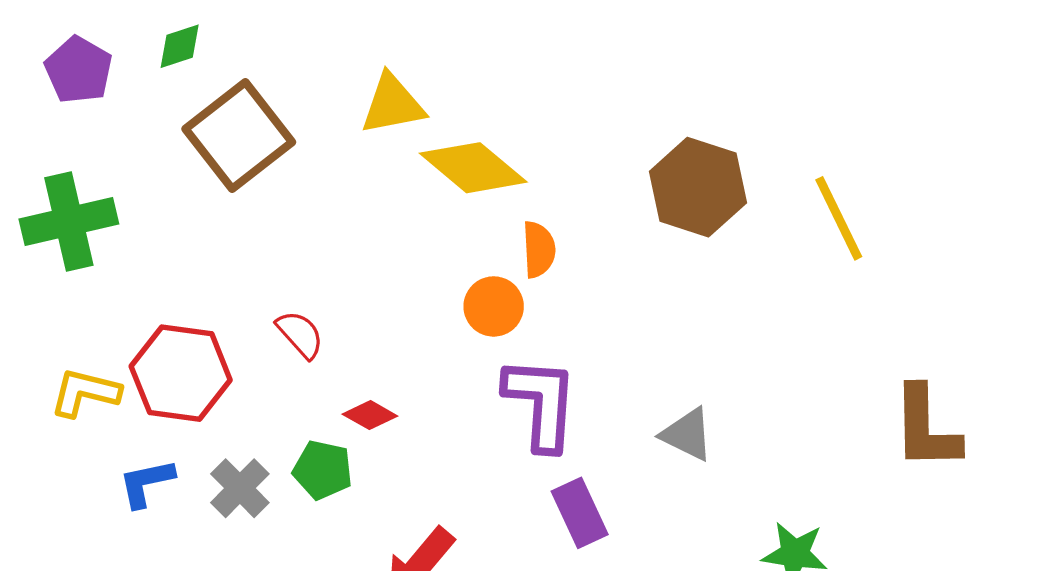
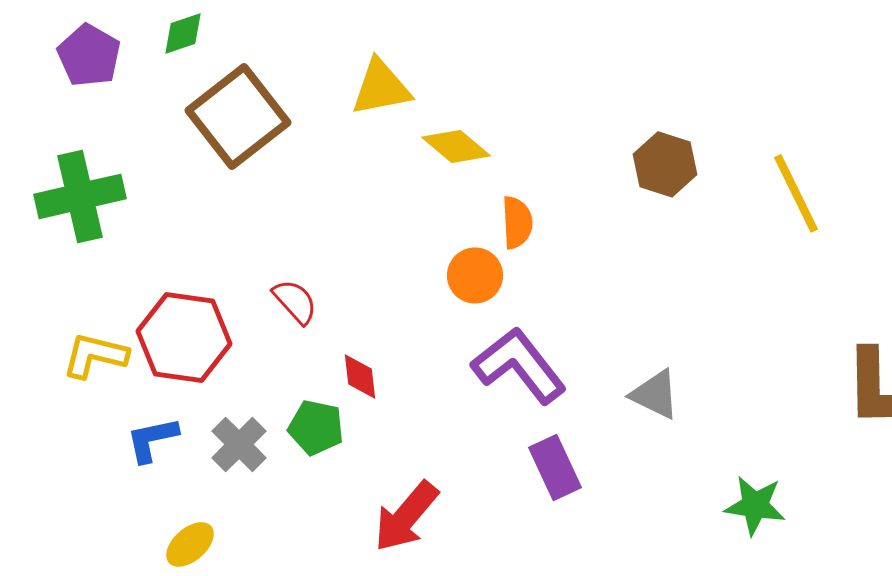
yellow diamond: (473, 168) -> (456, 146), size x0.7
brown hexagon: (698, 187) -> (665, 164), size x0.7
purple L-shape: (541, 403) -> (519, 365), turned -42
red diamond: (370, 415) -> (360, 376), turned 54

